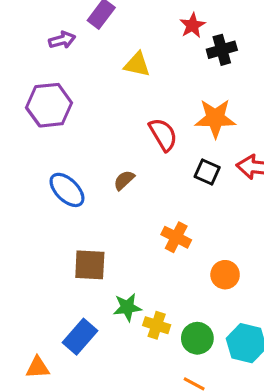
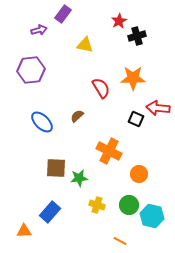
black square: (207, 172) -> (136, 119), moved
orange cross: (176, 237) -> (109, 151), size x1.4
green star: (127, 307) -> (79, 178), moved
green circle: (197, 338) -> (129, 205), moved

